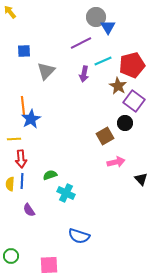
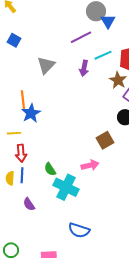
blue square: (24, 51) -> (14, 40), moved, turned 32
brown square: (105, 136) -> (105, 140), moved
pink arrow: (116, 162) -> (90, 165), moved
green semicircle: (50, 175) -> (50, 169), turned -104
cyan cross: (66, 193) -> (66, 187), size x1.4

